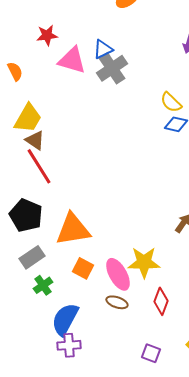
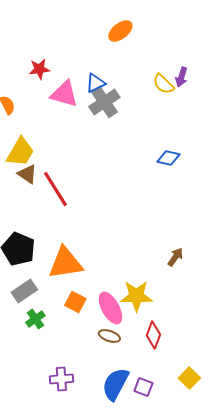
yellow semicircle: (171, 102) -> (163, 84), moved
red line: (39, 166) -> (55, 189), moved
blue semicircle: (65, 319) -> (115, 384), moved

